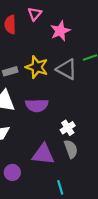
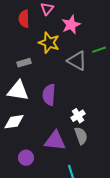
yellow star: (37, 67) -> (49, 43), moved
purple semicircle: (37, 105) -> (49, 95), turned 95

